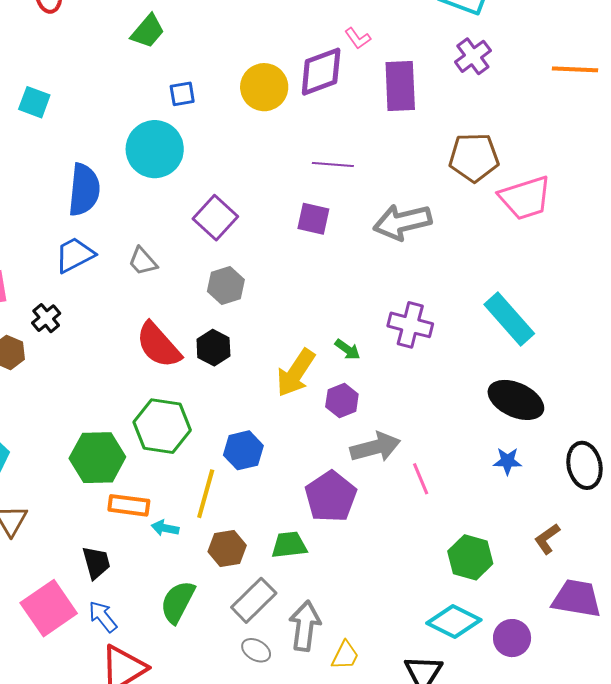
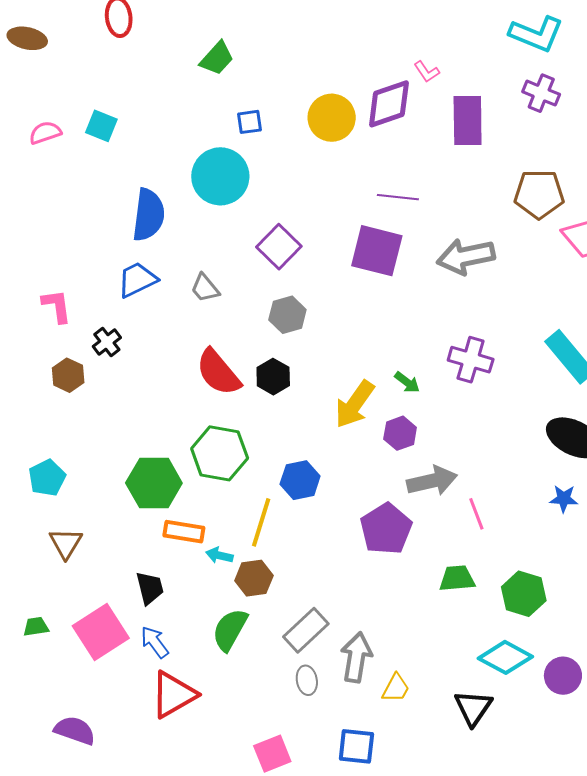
purple cross: (473, 56) -> (541, 93), turned -33
purple square: (313, 219) -> (377, 251), size x1.6
green trapezoid: (289, 545) -> (457, 578), moved
brown hexagon: (227, 549) -> (254, 578), moved
gray ellipse: (256, 650) -> (307, 680), turned 48

